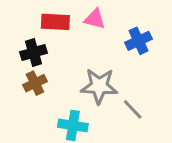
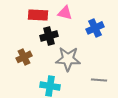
black cross: (34, 52) -> (49, 36), moved
gray line: (133, 109) -> (99, 80), moved, turned -42

